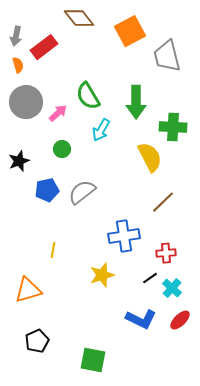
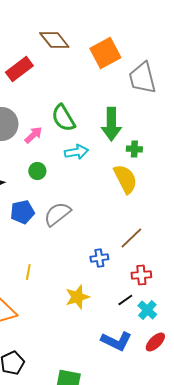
green cross: (173, 127) -> (134, 149), moved, size x0.6
cyan arrow: (101, 130) -> (76, 152), turned -130
brown line: (163, 202) -> (131, 238), moved
blue cross: (124, 236) -> (99, 258), size x0.6

